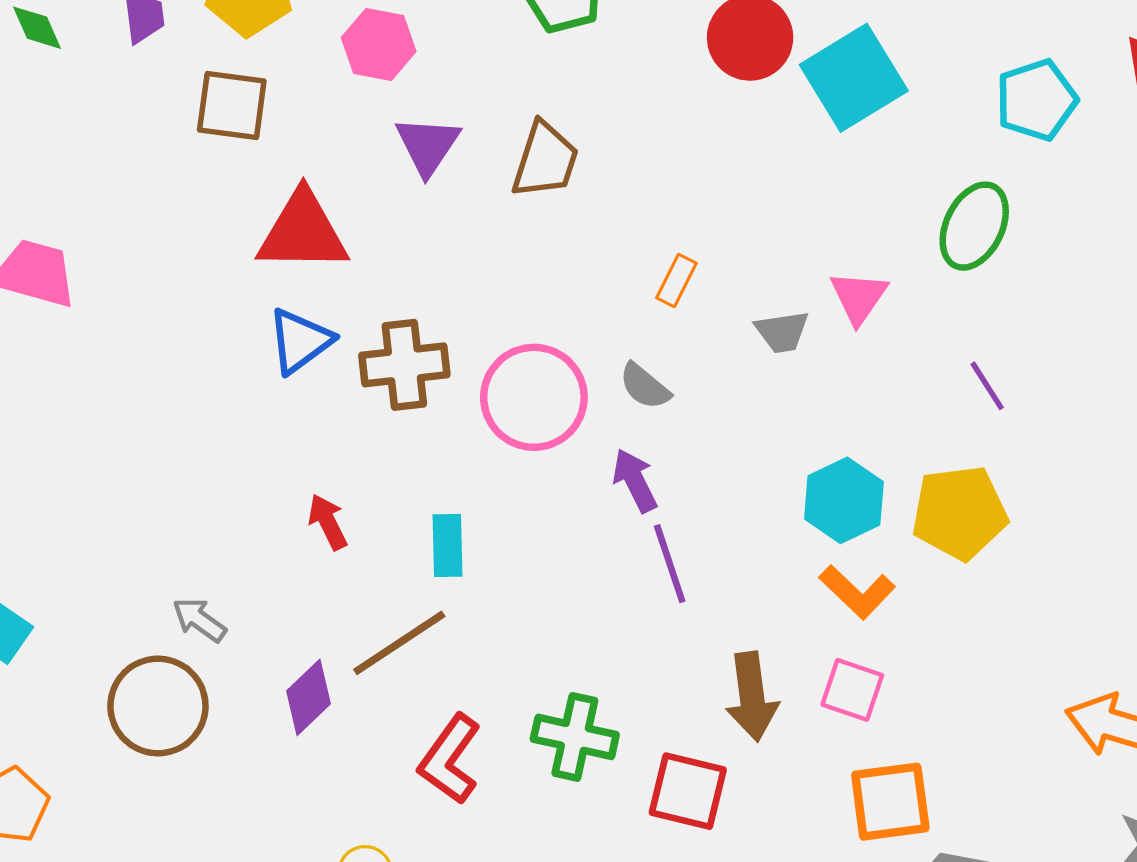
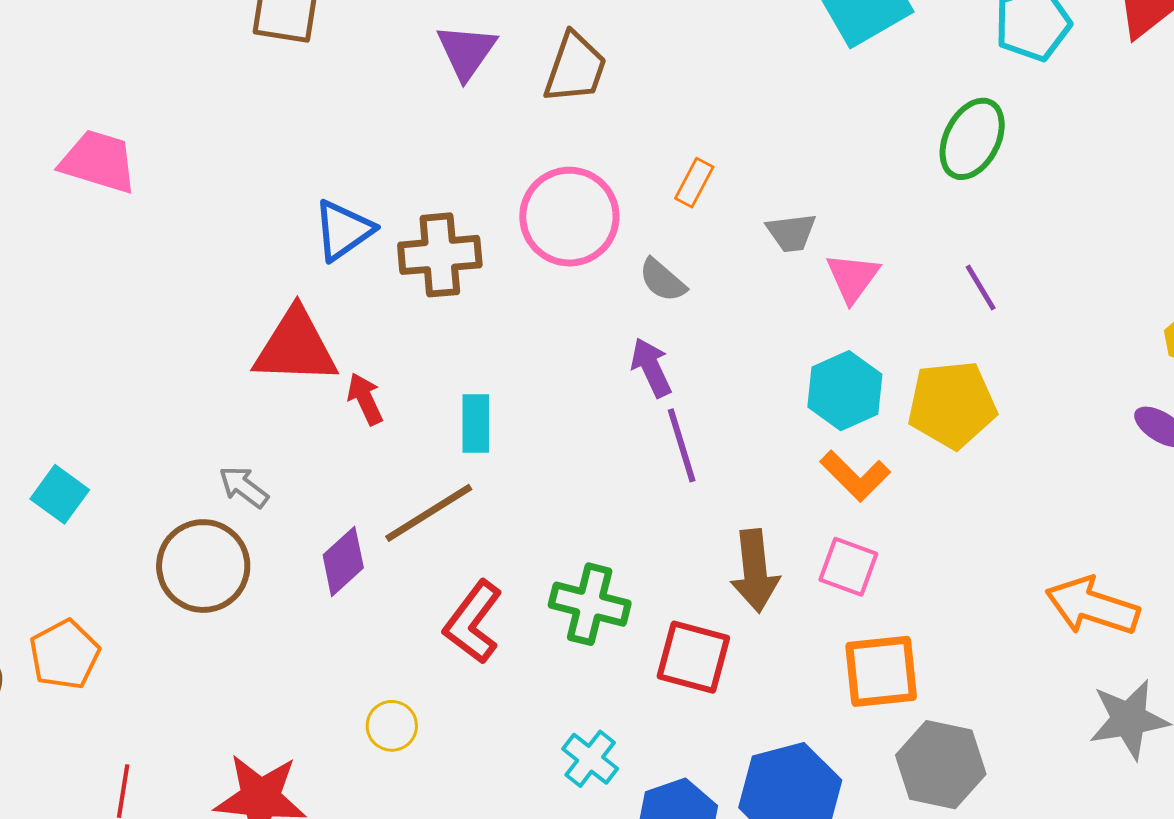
red triangle: (303, 232) -> (296, 347), moved
pink triangle: (859, 297) -> (853, 278), moved
pink circle: (534, 397) -> (569, 217), moved

